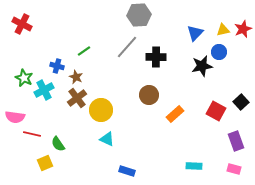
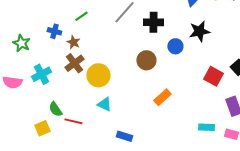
blue circle: (219, 52) -> (175, 46), moved
cyan cross: (44, 90) -> (41, 74), moved
orange rectangle: (175, 114) -> (162, 97), moved
red line: (32, 134) -> (73, 121), moved
cyan rectangle: (194, 166) -> (206, 127), moved

